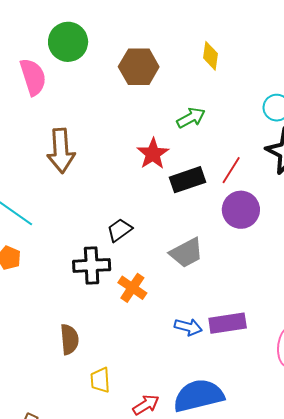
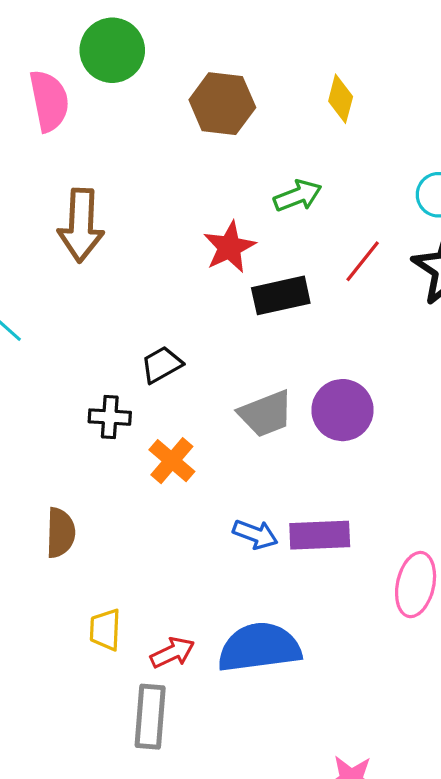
red line: (231, 170) -> (363, 261), moved
purple circle: (241, 210) -> (342, 410), moved
black cross: (92, 265) -> (110, 417), size x0.7
yellow trapezoid: (100, 380) -> (105, 630), moved

